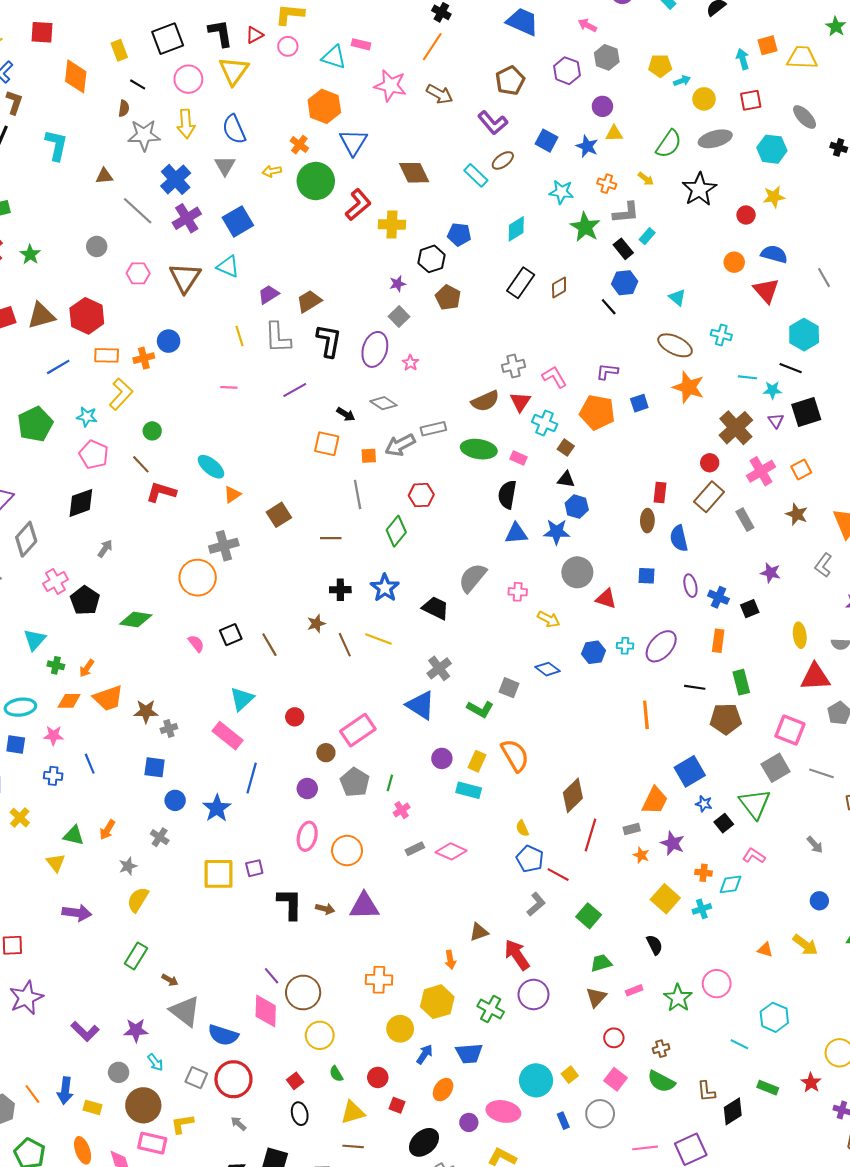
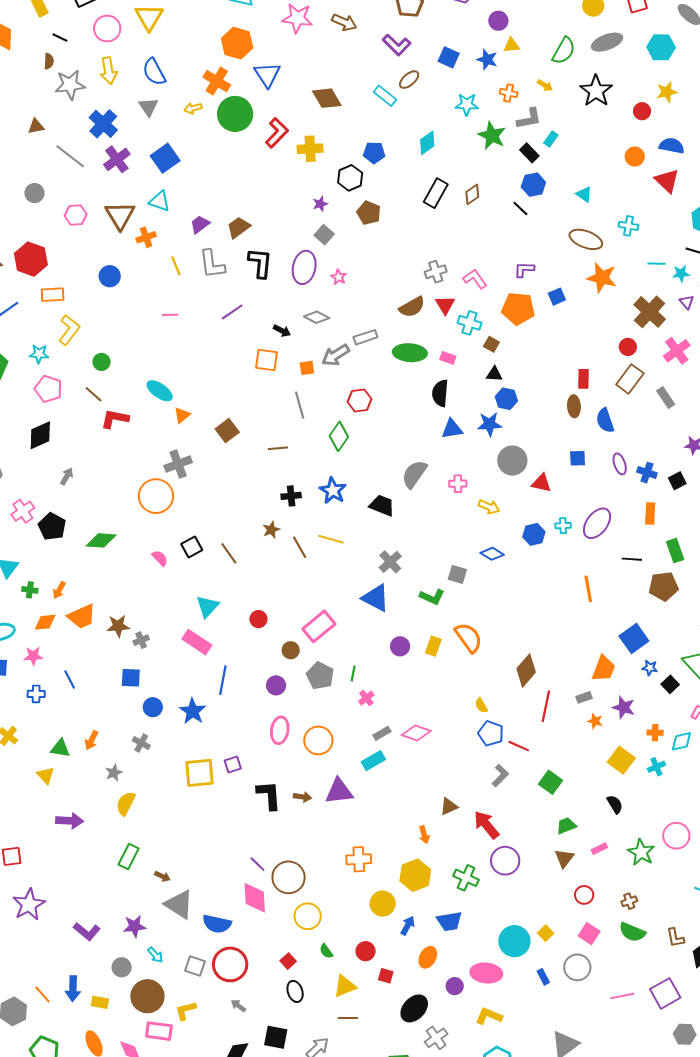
orange cross: (299, 145) -> (217, 81), size x1.5
orange cross: (144, 358) -> (146, 237), moved
cyan rectangle: (469, 790) -> (373, 761), moved, turned -40

